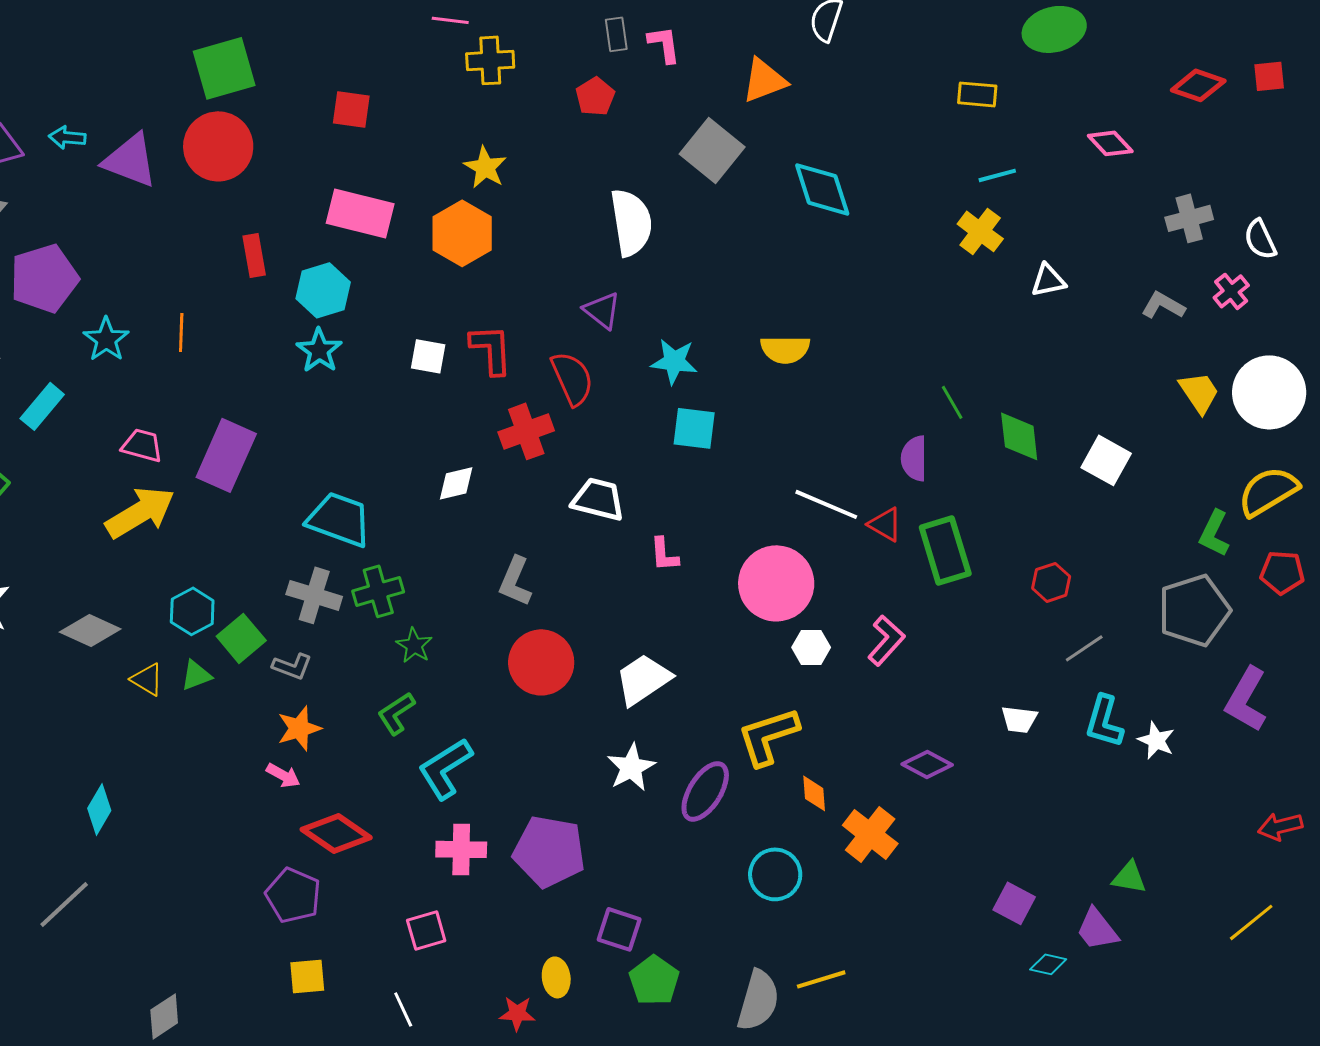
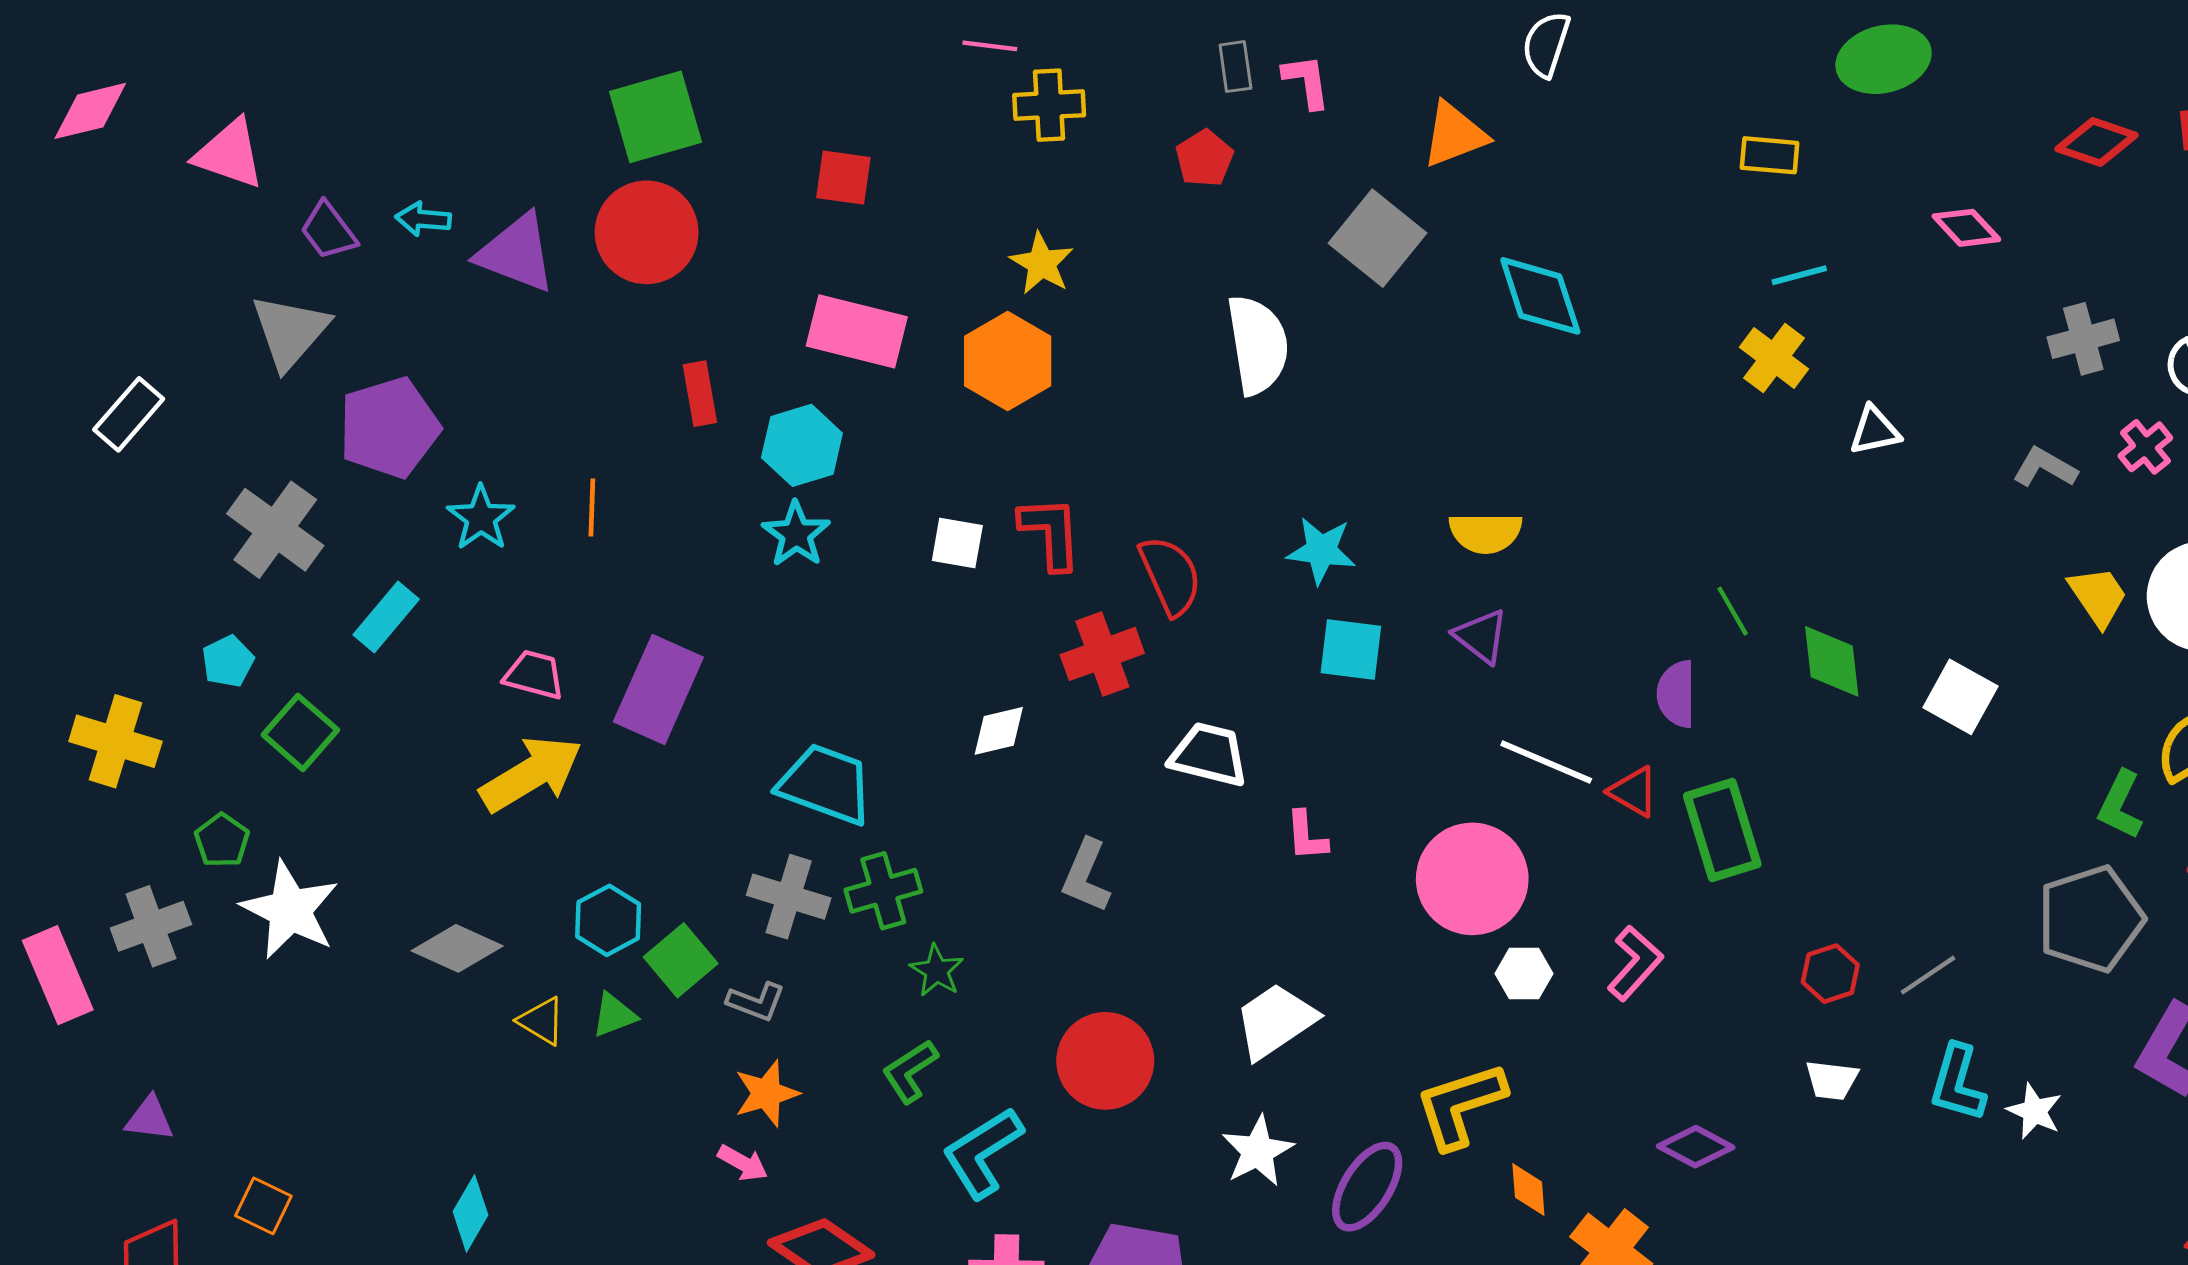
purple triangle: (602, 310) -> (1481, 636), moved
red hexagon: (1051, 582) -> (1830, 974), moved
red circle: (541, 662) -> (1105, 1061), moved

